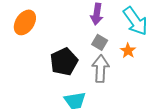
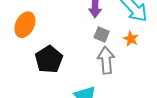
black pentagon: (64, 62) -> (49, 59), moved

